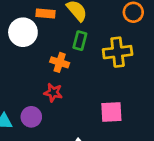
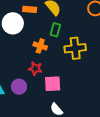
yellow cross: (118, 52) -> (75, 48), moved
pink square: (111, 112) -> (53, 84), moved

